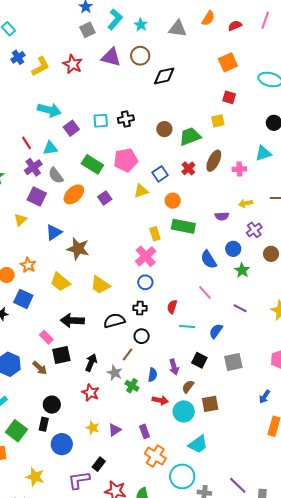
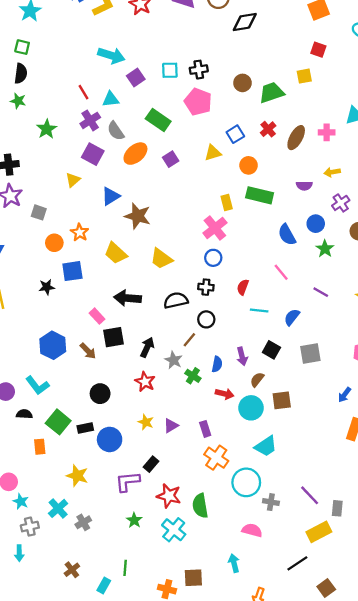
pink pentagon: (126, 160) -> (198, 102), moved, turned 30
brown ellipse: (214, 161) -> (296, 138), moved
blue square: (23, 299) -> (72, 271), turned -36
black rectangle: (44, 424) -> (85, 428), moved, turned 64

